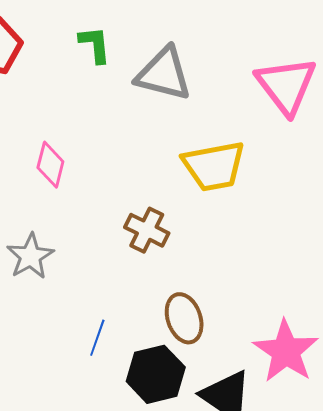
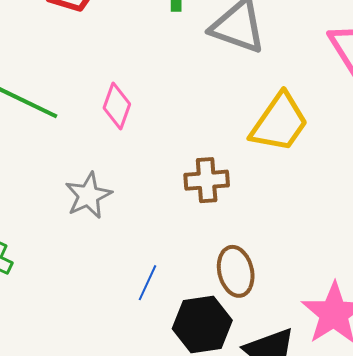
yellow trapezoid: (214, 166) -> (279, 123), turned -50
brown cross: (147, 230) -> (207, 180), turned -36

